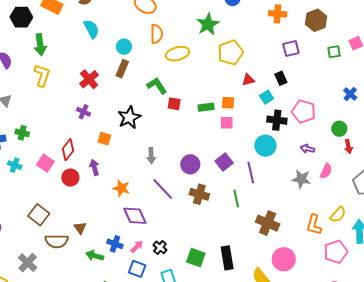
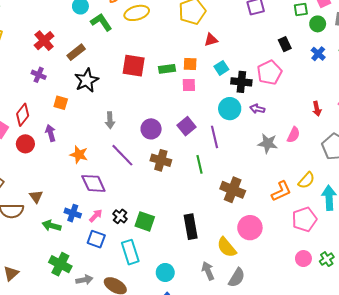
brown rectangle: (122, 69) -> (76, 52), moved, turned 30
black rectangle: (281, 78) -> (285, 44), moved
green L-shape: (157, 86) -> (101, 22), moved
cyan square: (267, 97) -> (221, 68), moved
red square: (174, 104) -> (134, 66), size x1.6
pink pentagon: (304, 111) -> (269, 72), turned 30
green circle: (339, 129) -> (318, 24), moved
purple arrow: (308, 149) -> (257, 109), moved
orange L-shape: (314, 225) -> (281, 191), turned -130
green square: (196, 258) -> (145, 221), moved

